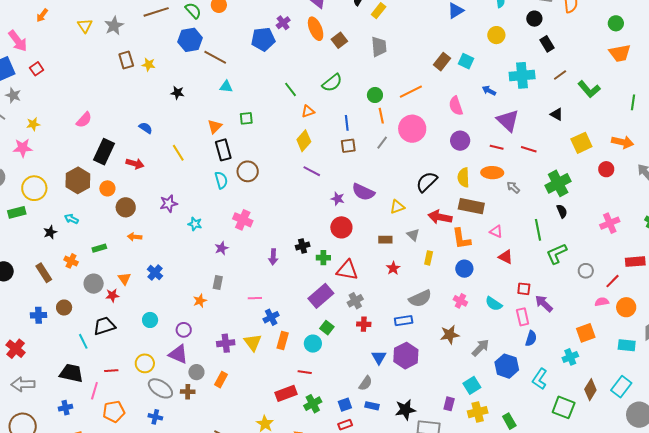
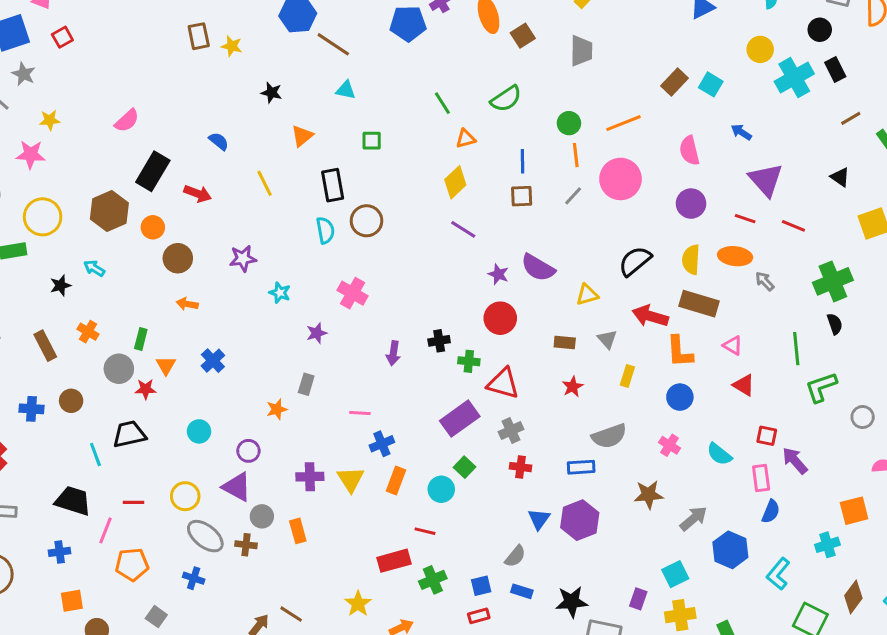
cyan cross: (522, 75) -> (794, 78), moved, turned -30
orange triangle: (215, 126) -> (302, 136), moved
green rectangle: (99, 248) -> (141, 339), moved, turned -64
orange rectangle: (221, 380) -> (298, 531), turned -49

